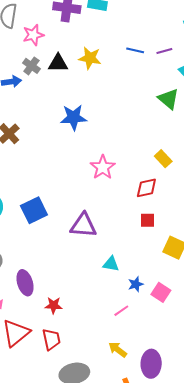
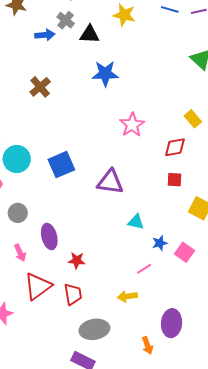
black triangle: (58, 63) -> (90, 34), moved
yellow arrow: (118, 350) -> (127, 296), moved, turned -48

